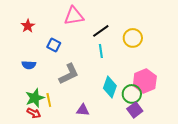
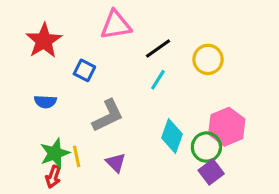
red star: (28, 26) -> (44, 41), size x1.6
cyan line: (101, 51) -> (158, 80), turned 40
purple triangle: (83, 110) -> (116, 163), moved, turned 40
red arrow: (34, 113) -> (53, 177), turned 80

